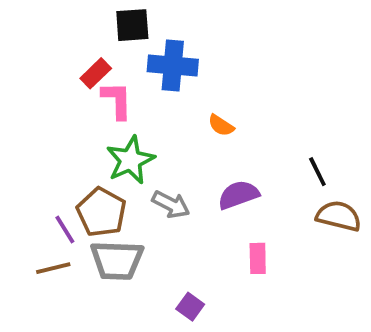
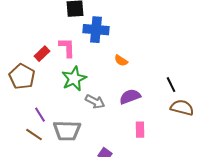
red rectangle: (96, 73) -> (42, 54), moved
brown pentagon: (101, 212) -> (22, 77), moved
brown line: (53, 268) -> (34, 135), turned 48

